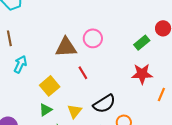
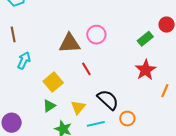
red star: (142, 74) -> (146, 70), turned -30
black semicircle: (104, 104) -> (108, 100), turned -105

